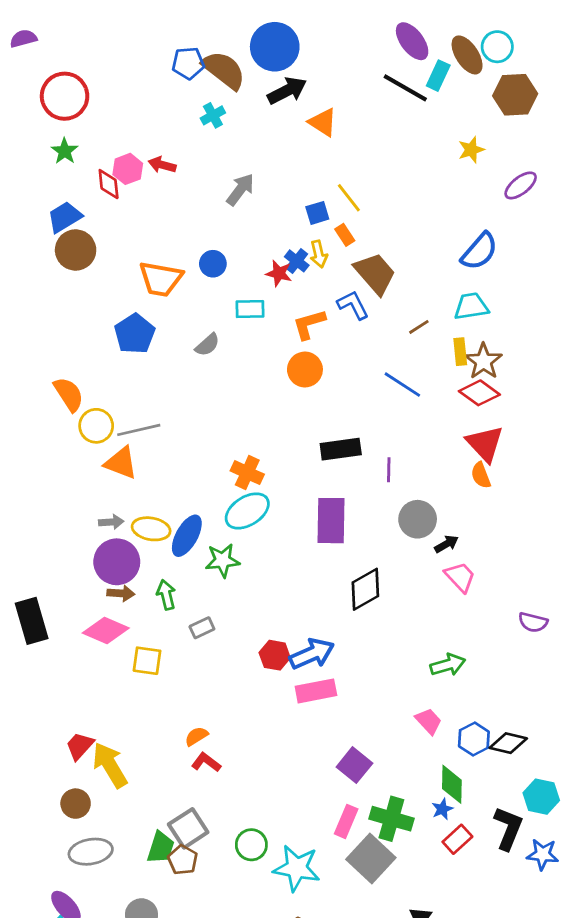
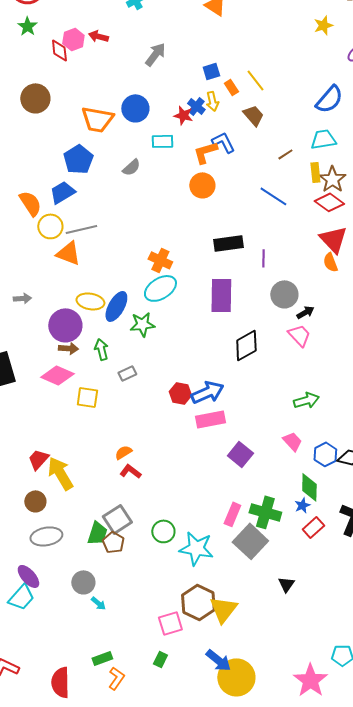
yellow line: (349, 198) -> (255, 80), moved
blue trapezoid: (65, 217) -> (62, 192), moved
blue circle: (213, 264) -> (135, 108), size x1.4
brown trapezoid: (375, 273) -> (253, 115), size x0.7
blue L-shape: (353, 305) -> (223, 142), moved
gray arrow: (111, 522) -> (22, 298), moved
pink trapezoid: (460, 577) -> (299, 335), moved
purple square: (354, 765) -> (240, 454), moved

